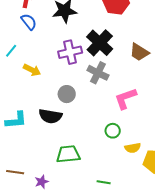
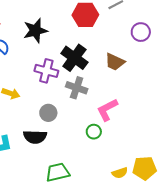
purple cross: (70, 52) -> (46, 71), turned 35
green circle: (113, 131) -> (94, 132), moved
yellow semicircle: (133, 148) -> (120, 173), moved

